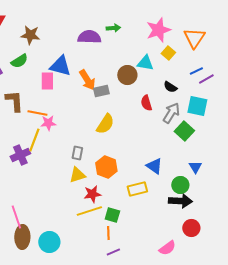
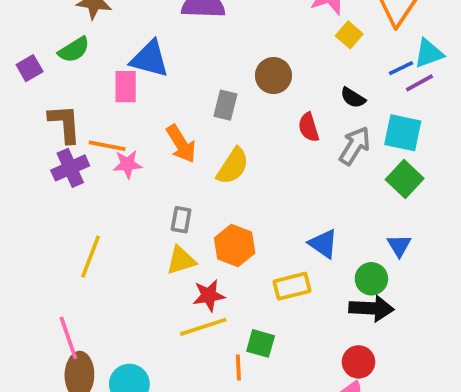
cyan triangle: (145, 63) -> (429, 53), moved, turned -30
orange arrow: (87, 80) -> (181, 144), moved
gray rectangle: (101, 91) -> (225, 105), turned -63
green square: (184, 131) -> (405, 179), moved
yellow line: (34, 140) -> (91, 257), moved
purple cross: (20, 155) -> (70, 168), moved
green square: (112, 215) -> (261, 343), moved
red circle: (191, 228) -> (358, 362), moved

